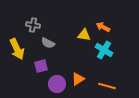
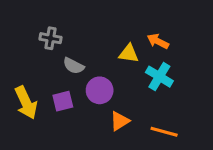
yellow arrow: (17, 49) -> (26, 103), moved
purple circle: (57, 84) -> (100, 90), moved

